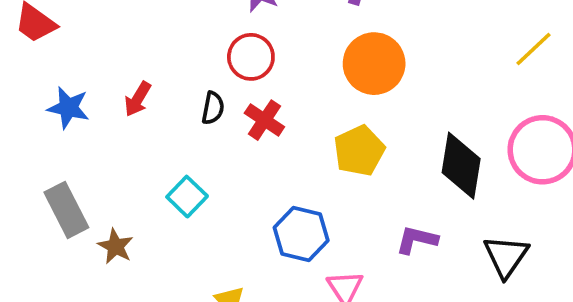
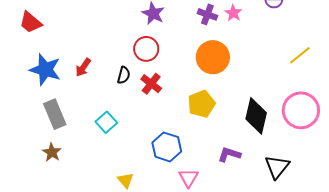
blue star: (68, 108) -> (45, 70), size x1.4
gray rectangle: (66, 210) -> (55, 114), moved
brown star: (115, 246) -> (52, 152), moved

